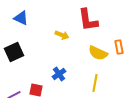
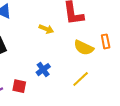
yellow line: (95, 83) -> (81, 79), turned 36

